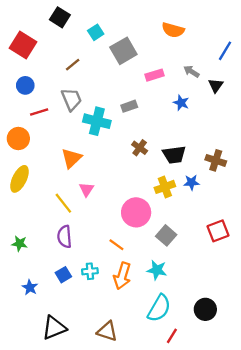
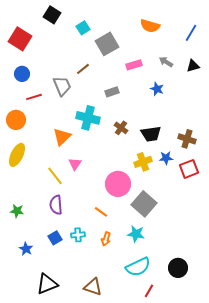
blue line: (225, 51) -> (191, 33), moved
brown line: (73, 65) -> (83, 69), moved
black triangle: (216, 85) -> (193, 66), moved, turned 40
cyan cross: (97, 121) -> (88, 118), moved
red square: (218, 231) -> (189, 169), moved
gray square: (166, 235) -> (144, 204), size x1.4
orange arrow: (122, 276) -> (106, 239), size x0.6
cyan semicircle: (159, 308) -> (138, 267), turned 35

